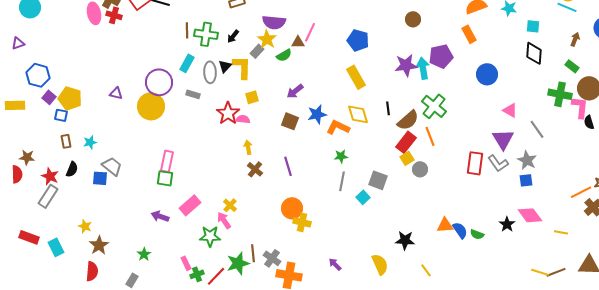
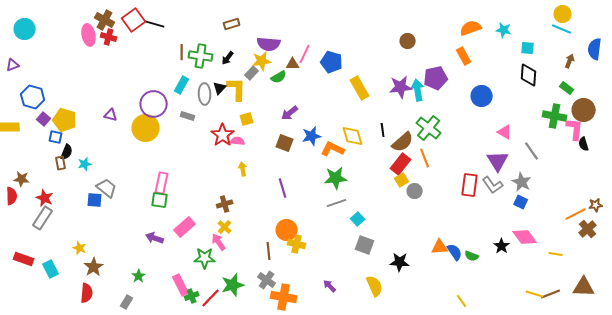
yellow star: (267, 39) -> (262, 61), turned 30
blue pentagon: (358, 40) -> (332, 62), moved
yellow rectangle: (356, 77) -> (360, 88), moved
green star: (341, 156) -> (336, 178), size x1.6
black semicircle: (72, 169) -> (67, 152), moved
brown cross: (255, 169) -> (225, 204), moved, turned 35
gray square: (378, 180) -> (365, 245), moved
blue square: (526, 180) -> (521, 202), turned 32
gray line: (342, 181) -> (337, 203), turned 60
brown line: (253, 253) -> (269, 251), moved
pink rectangle: (186, 263) -> (181, 285), size x1.5
yellow line: (426, 270) -> (462, 301), moved

